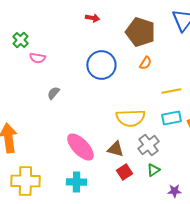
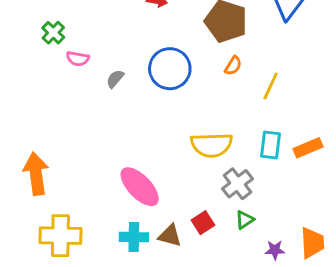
yellow line: (171, 91) -> (271, 86), moved, turned -54
gray semicircle: (53, 93) -> (115, 79), moved
cyan rectangle: (171, 118) -> (271, 145), turned -72
brown triangle: (115, 149) -> (170, 236), moved

